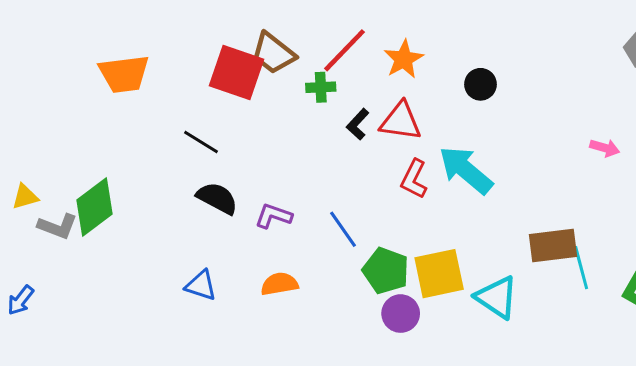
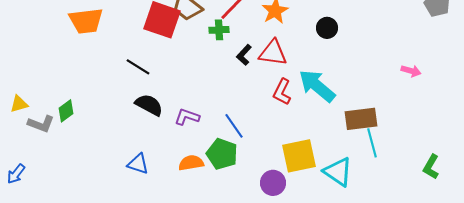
green diamond: (95, 207) -> (66, 111), size x0.6
brown rectangle: (553, 245) -> (361, 119), moved
cyan line: (581, 268) -> (372, 143), moved
green pentagon: (386, 271) -> (222, 154), moved

